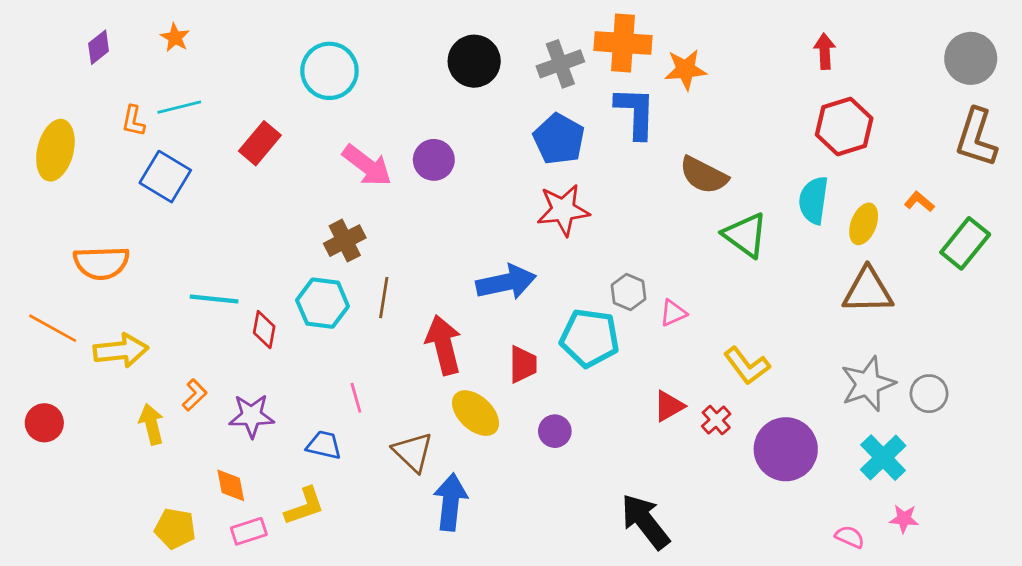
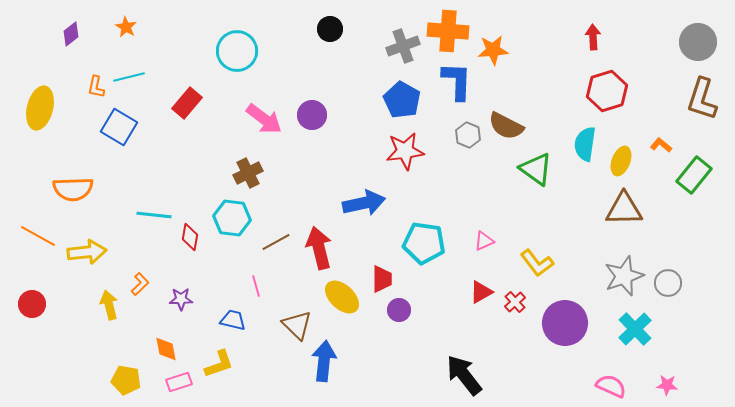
black circle: (474, 61) -> (330, 29), moved, size x0.7
gray hexagon: (629, 292) -> (468, 135), moved
brown line: (384, 298) -> (276, 242), moved, turned 52
pink triangle: (673, 313) -> (484, 241), moved
red trapezoid: (523, 364) -> (382, 279), moved
purple star: (252, 416) -> (181, 299), size x0.7
pink star: (904, 519) -> (667, 385), moved
pink semicircle: (850, 537) -> (611, 386), size x1.4

